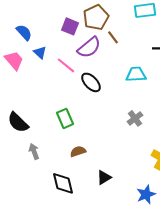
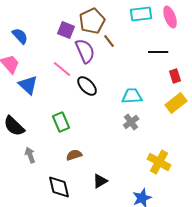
purple semicircle: (89, 47) -> (85, 51), turned -75
blue triangle: (40, 52) -> (28, 85), moved, size x1.5
cyan trapezoid: (136, 74) -> (132, 96), moved

